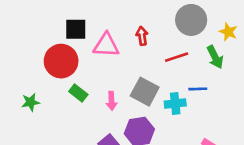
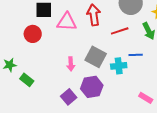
red arrow: (142, 36) -> (94, 15), size x1.5
red circle: (61, 61) -> (33, 34), size x0.7
green rectangle: (78, 93) -> (27, 80), moved

